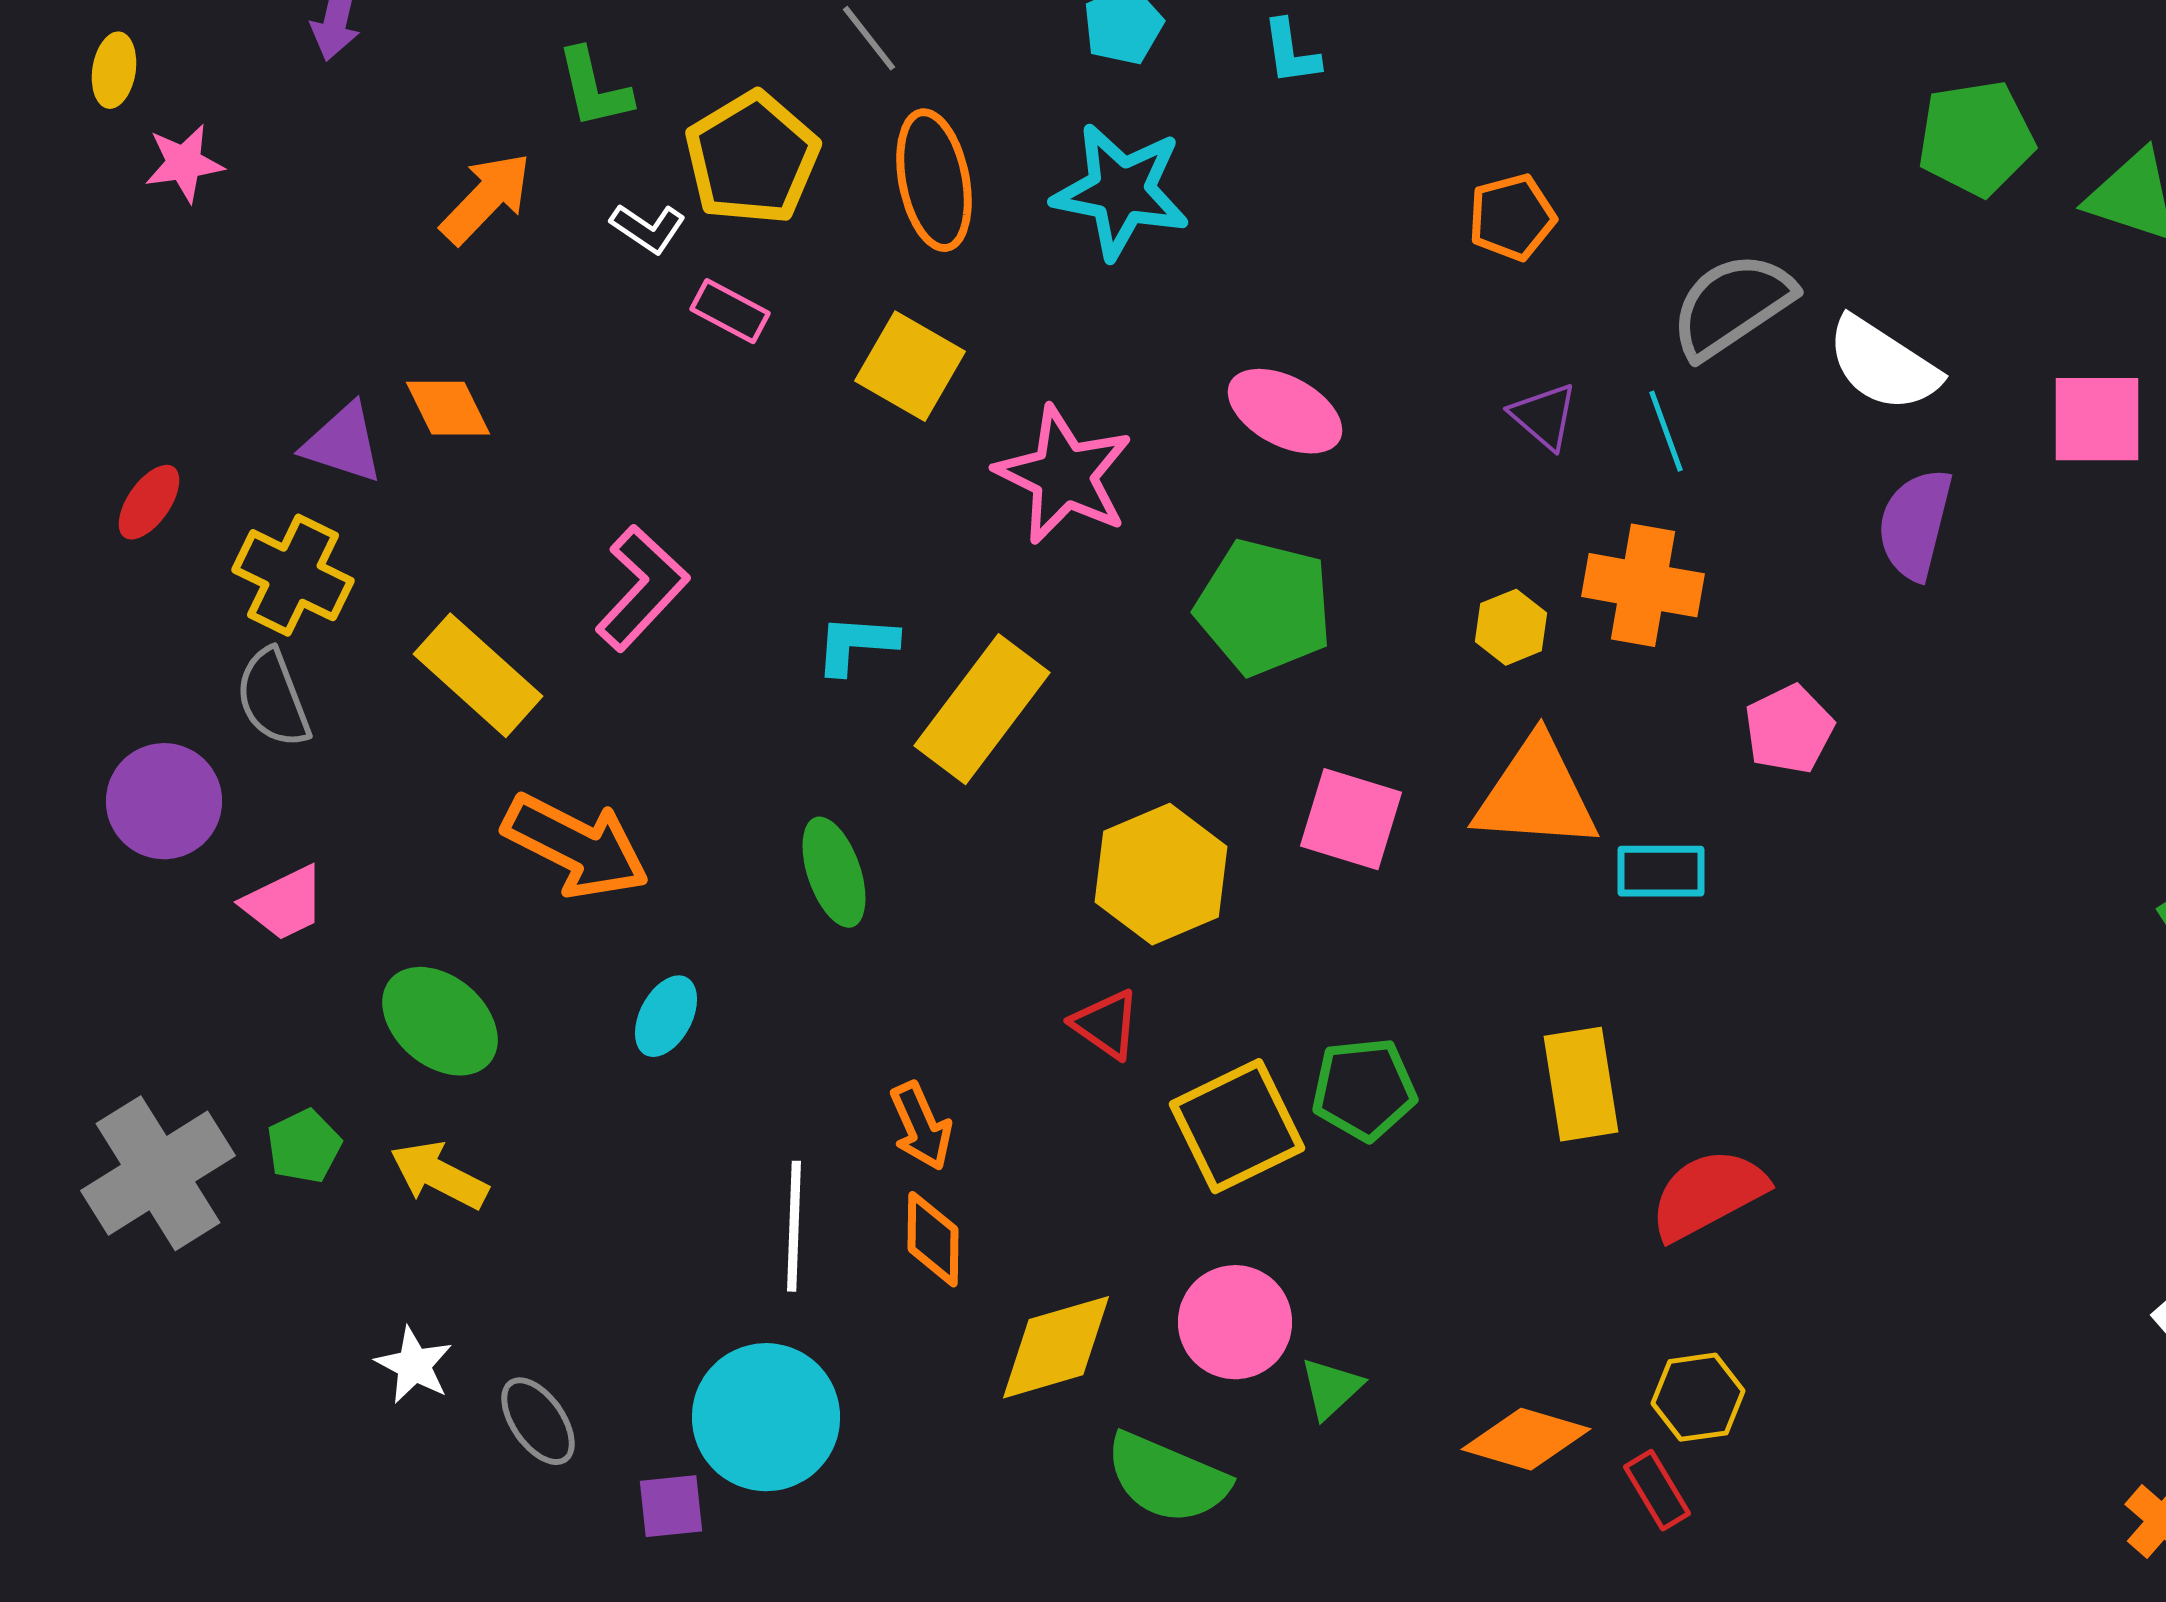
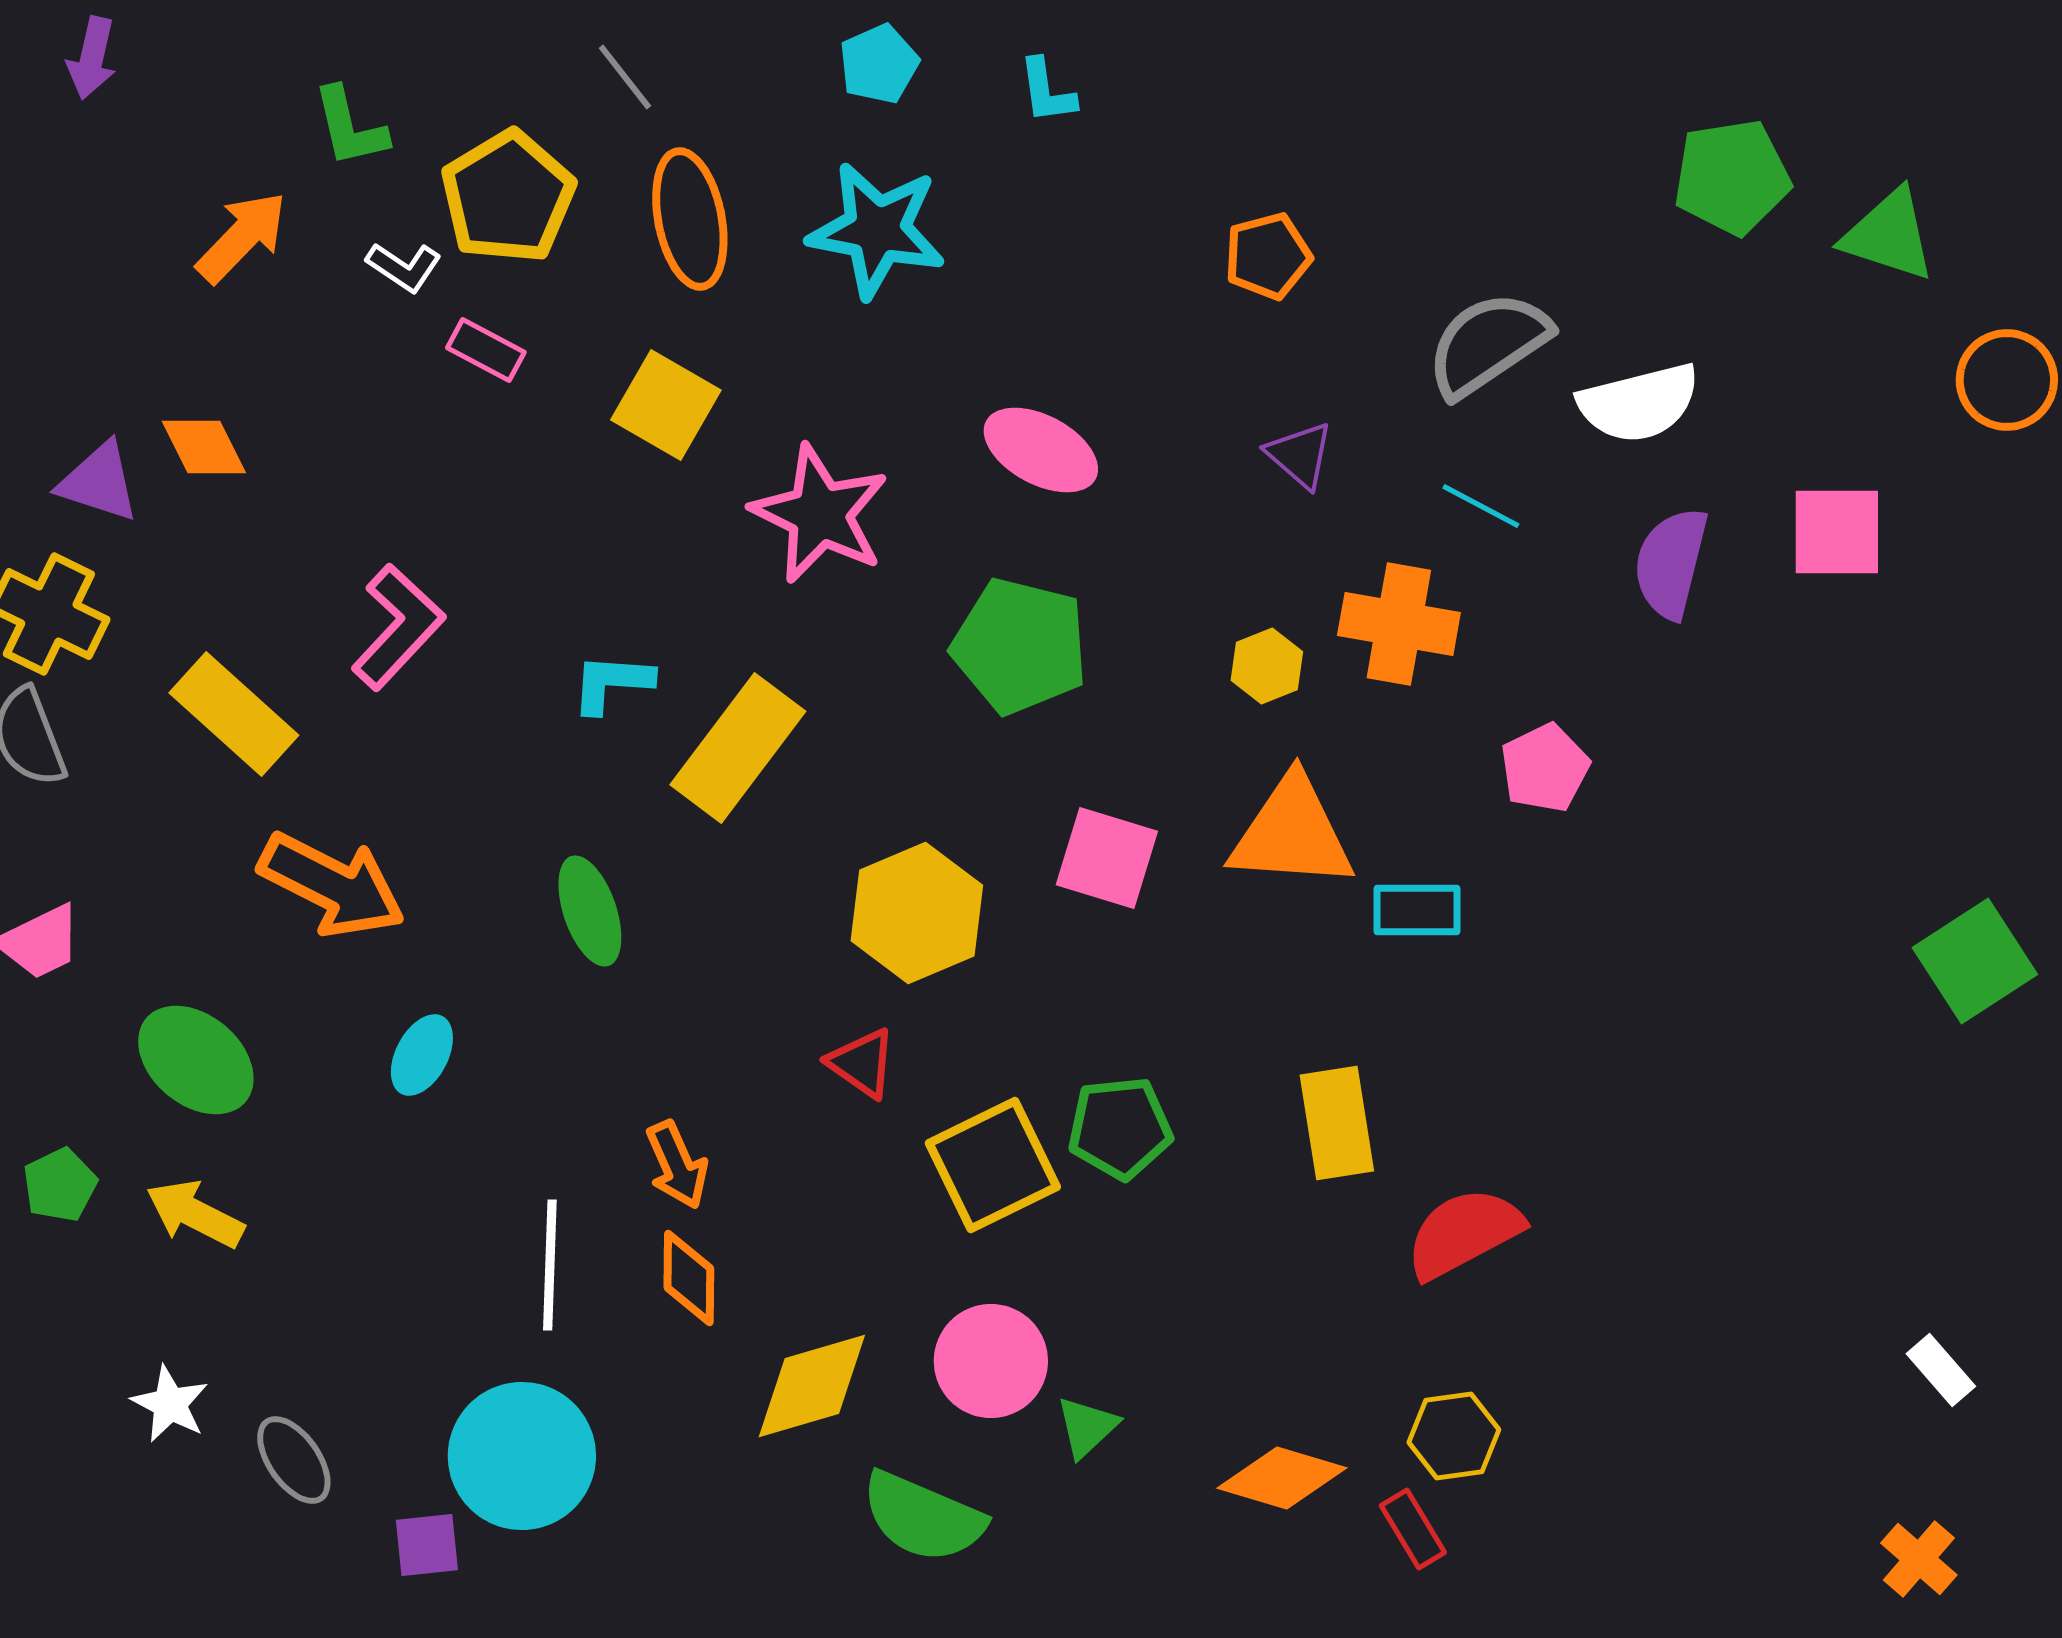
white semicircle: (1883, 364) -> (1639, 403), turned -47
pink square: (2097, 419) -> (1837, 532), moved
cyan line: (1666, 431) -> (1481, 506), moved, turned -42

